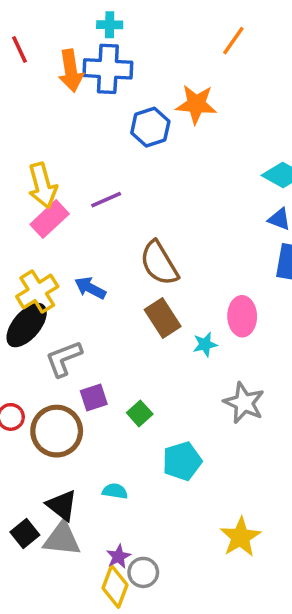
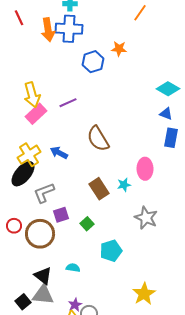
orange star: (196, 104) -> (119, 49), size x0.7
brown rectangle: (163, 318) -> (99, 189), moved
black square: (25, 534) -> (23, 302), moved

